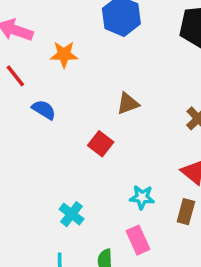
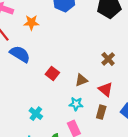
brown triangle: (128, 104) -> (81, 80), moved
blue semicircle: (44, 110) -> (20, 54), size x1.5

